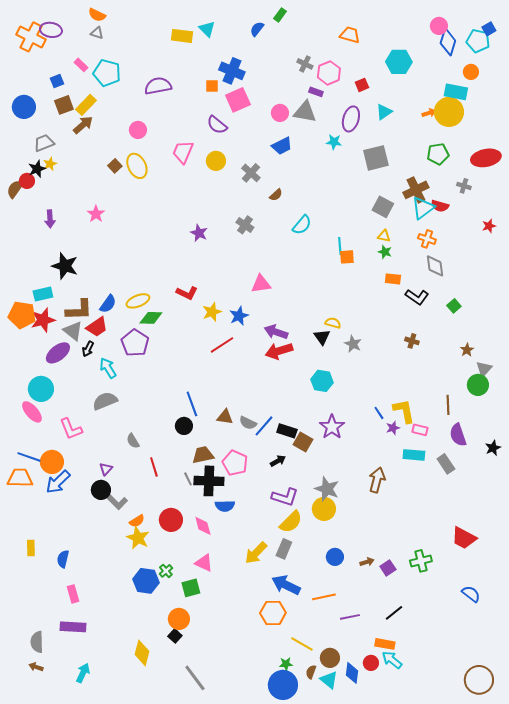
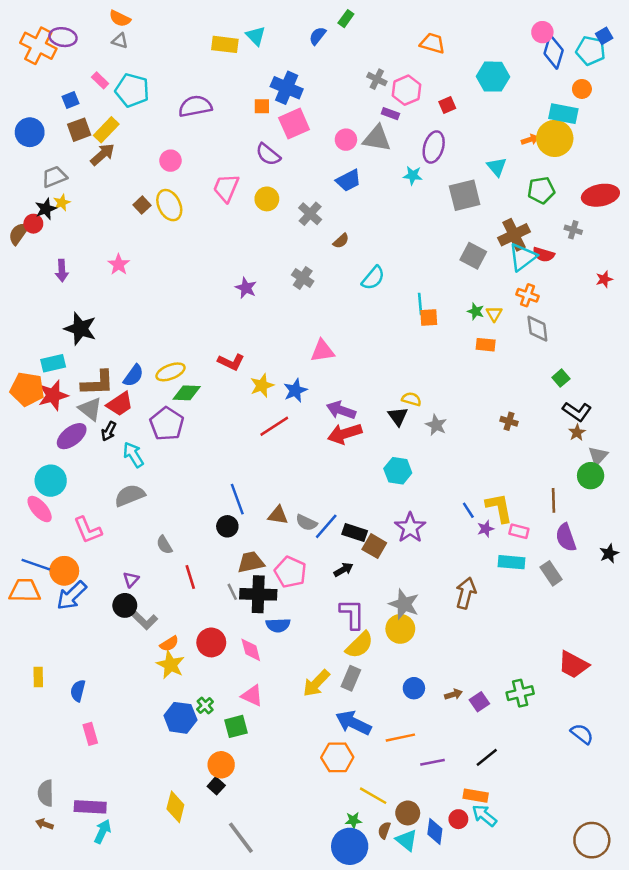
cyan triangle: (384, 112) -> (497, 167), moved, turned -36
yellow triangle: (384, 236) -> (494, 314), moved, turned 48
black L-shape: (417, 297) -> (577, 411), moved
purple L-shape: (285, 497) -> (352, 614), turned -108
purple rectangle: (73, 627) -> (90, 807), moved

